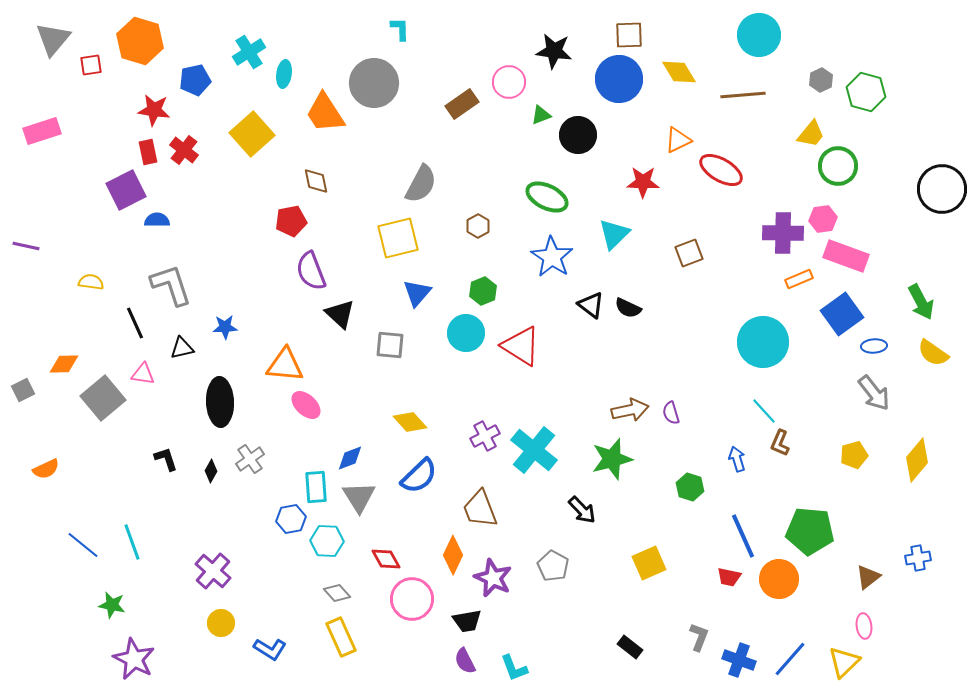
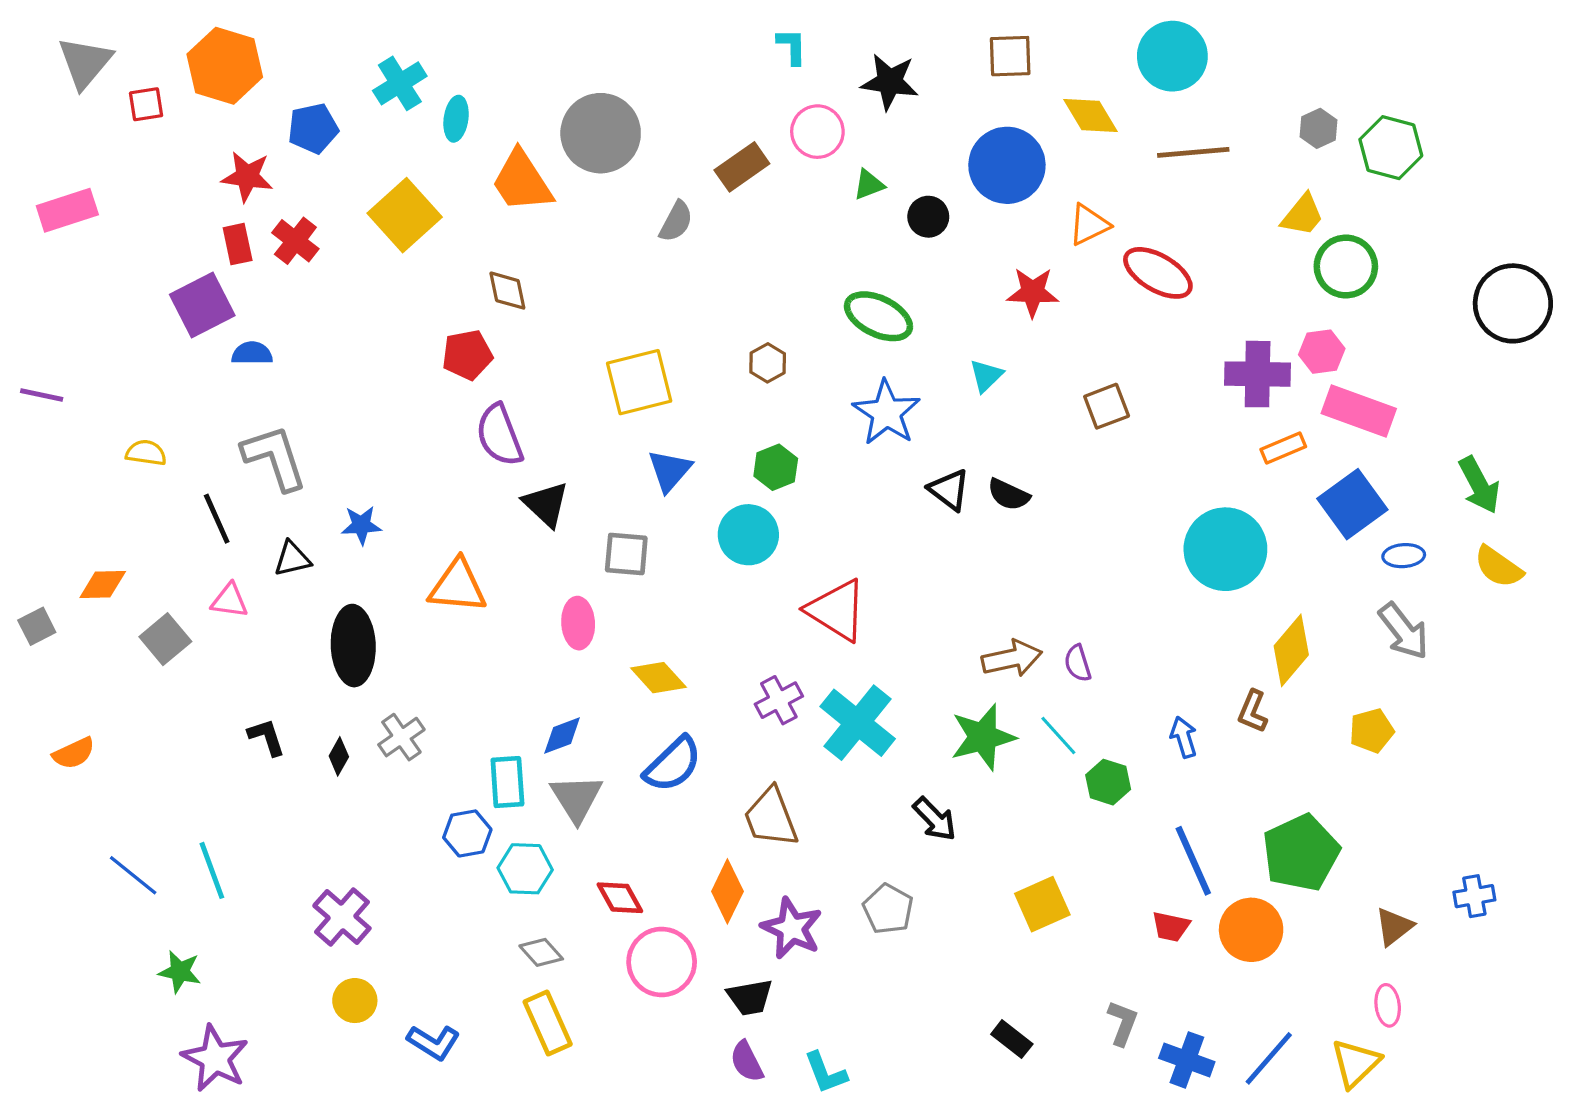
cyan L-shape: (400, 29) -> (792, 46), moved
cyan circle: (759, 35) -> (1172, 56), moved
blue circle: (619, 79) -> (1007, 165), moved
black circle: (578, 135) -> (928, 217), size x0.7
gray semicircle: (421, 184) -> (676, 222), moved, size x0.7
cyan triangle: (614, 234) -> (986, 376), size x0.7
red triangle: (521, 346) -> (837, 610), moved
gray square: (103, 398) -> (165, 639), size x0.7
pink ellipse: (306, 405) -> (578, 623), moved, turned 44
cyan line: (764, 411) -> (1058, 736), moved
yellow diamond: (917, 460) -> (1291, 650), moved
green pentagon: (810, 531) -> (1301, 853), turned -30

